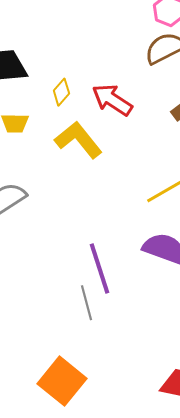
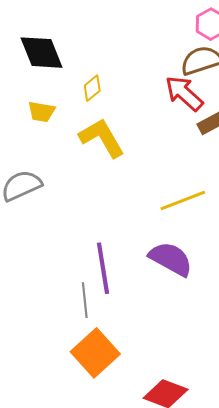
red arrow: (112, 100) -> (184, 93), moved
orange square: (62, 381) -> (95, 353), moved

